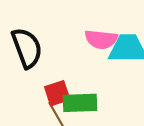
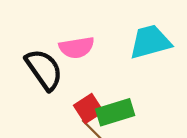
pink semicircle: (101, 39) -> (77, 47), moved

